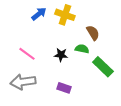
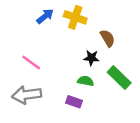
green semicircle: (82, 49) -> (86, 81), moved
black star: (61, 55) -> (91, 58), moved

